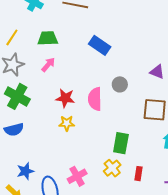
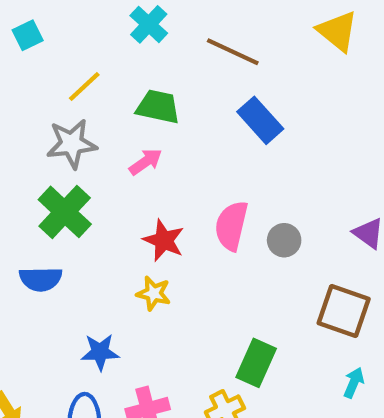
blue rectangle: (100, 45) -> (260, 120), moved
pink semicircle: (95, 99) -> (231, 226), moved
blue star: (25, 171) -> (100, 352), moved

